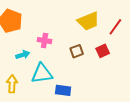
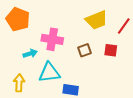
pink cross: (45, 41) -> (52, 39), size x1.5
red square: (103, 51) -> (111, 50), turned 32

